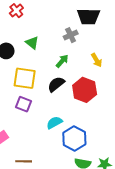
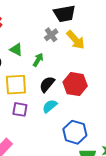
yellow arrow: (97, 60) -> (76, 40), moved, size x1.5
green arrow: (62, 61) -> (38, 60), moved
cyan semicircle: (54, 123) -> (50, 106), moved

